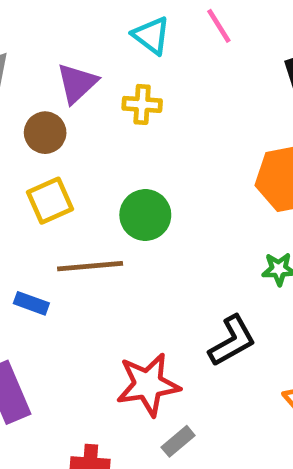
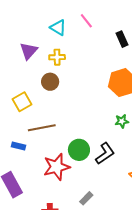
brown circle: (45, 133) -> (50, 82), moved
green circle: (145, 215) -> (79, 150), moved
red star: (148, 385) -> (57, 167), moved

